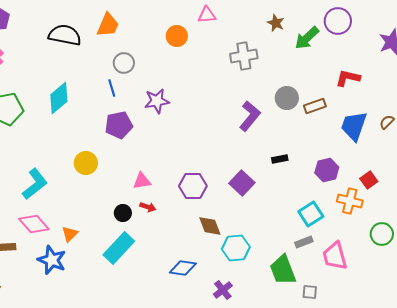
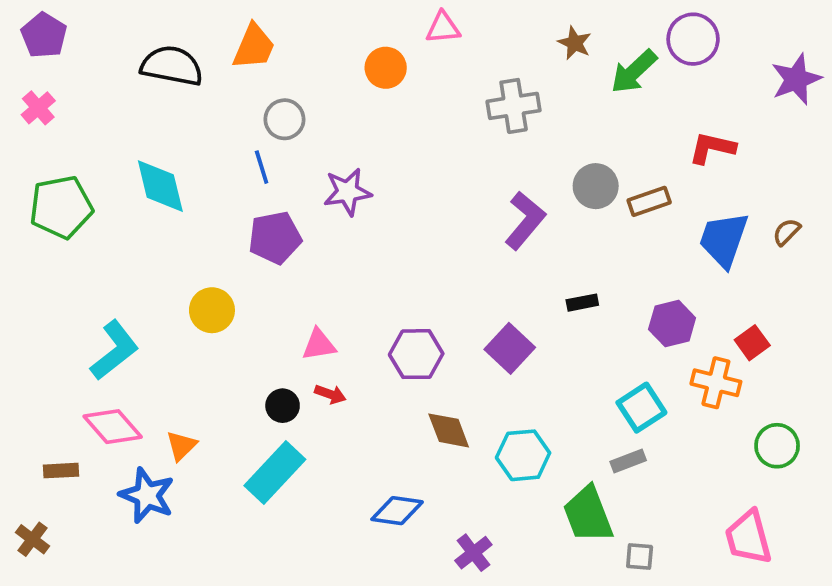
cyan diamond: (59, 98) -> (160, 186), turned -64
cyan hexagon: (236, 248) -> (523, 455), moved
pink trapezoid: (335, 256) -> (748, 537), moved

